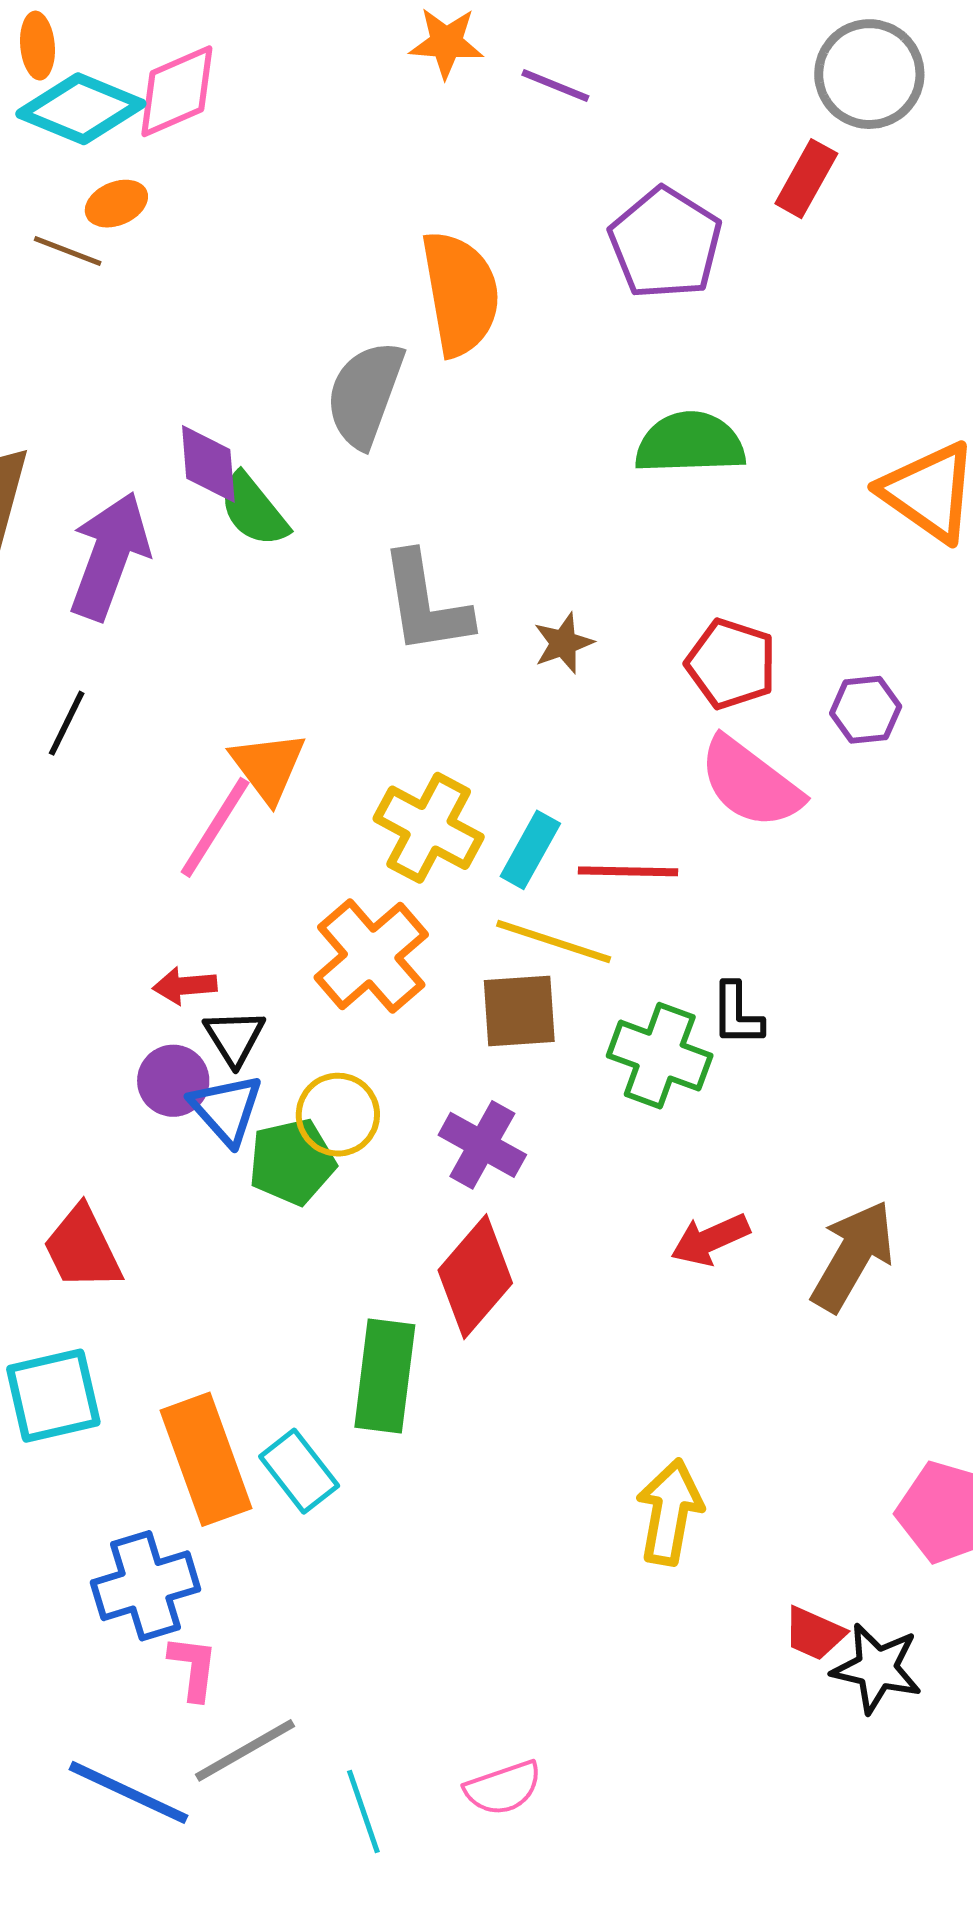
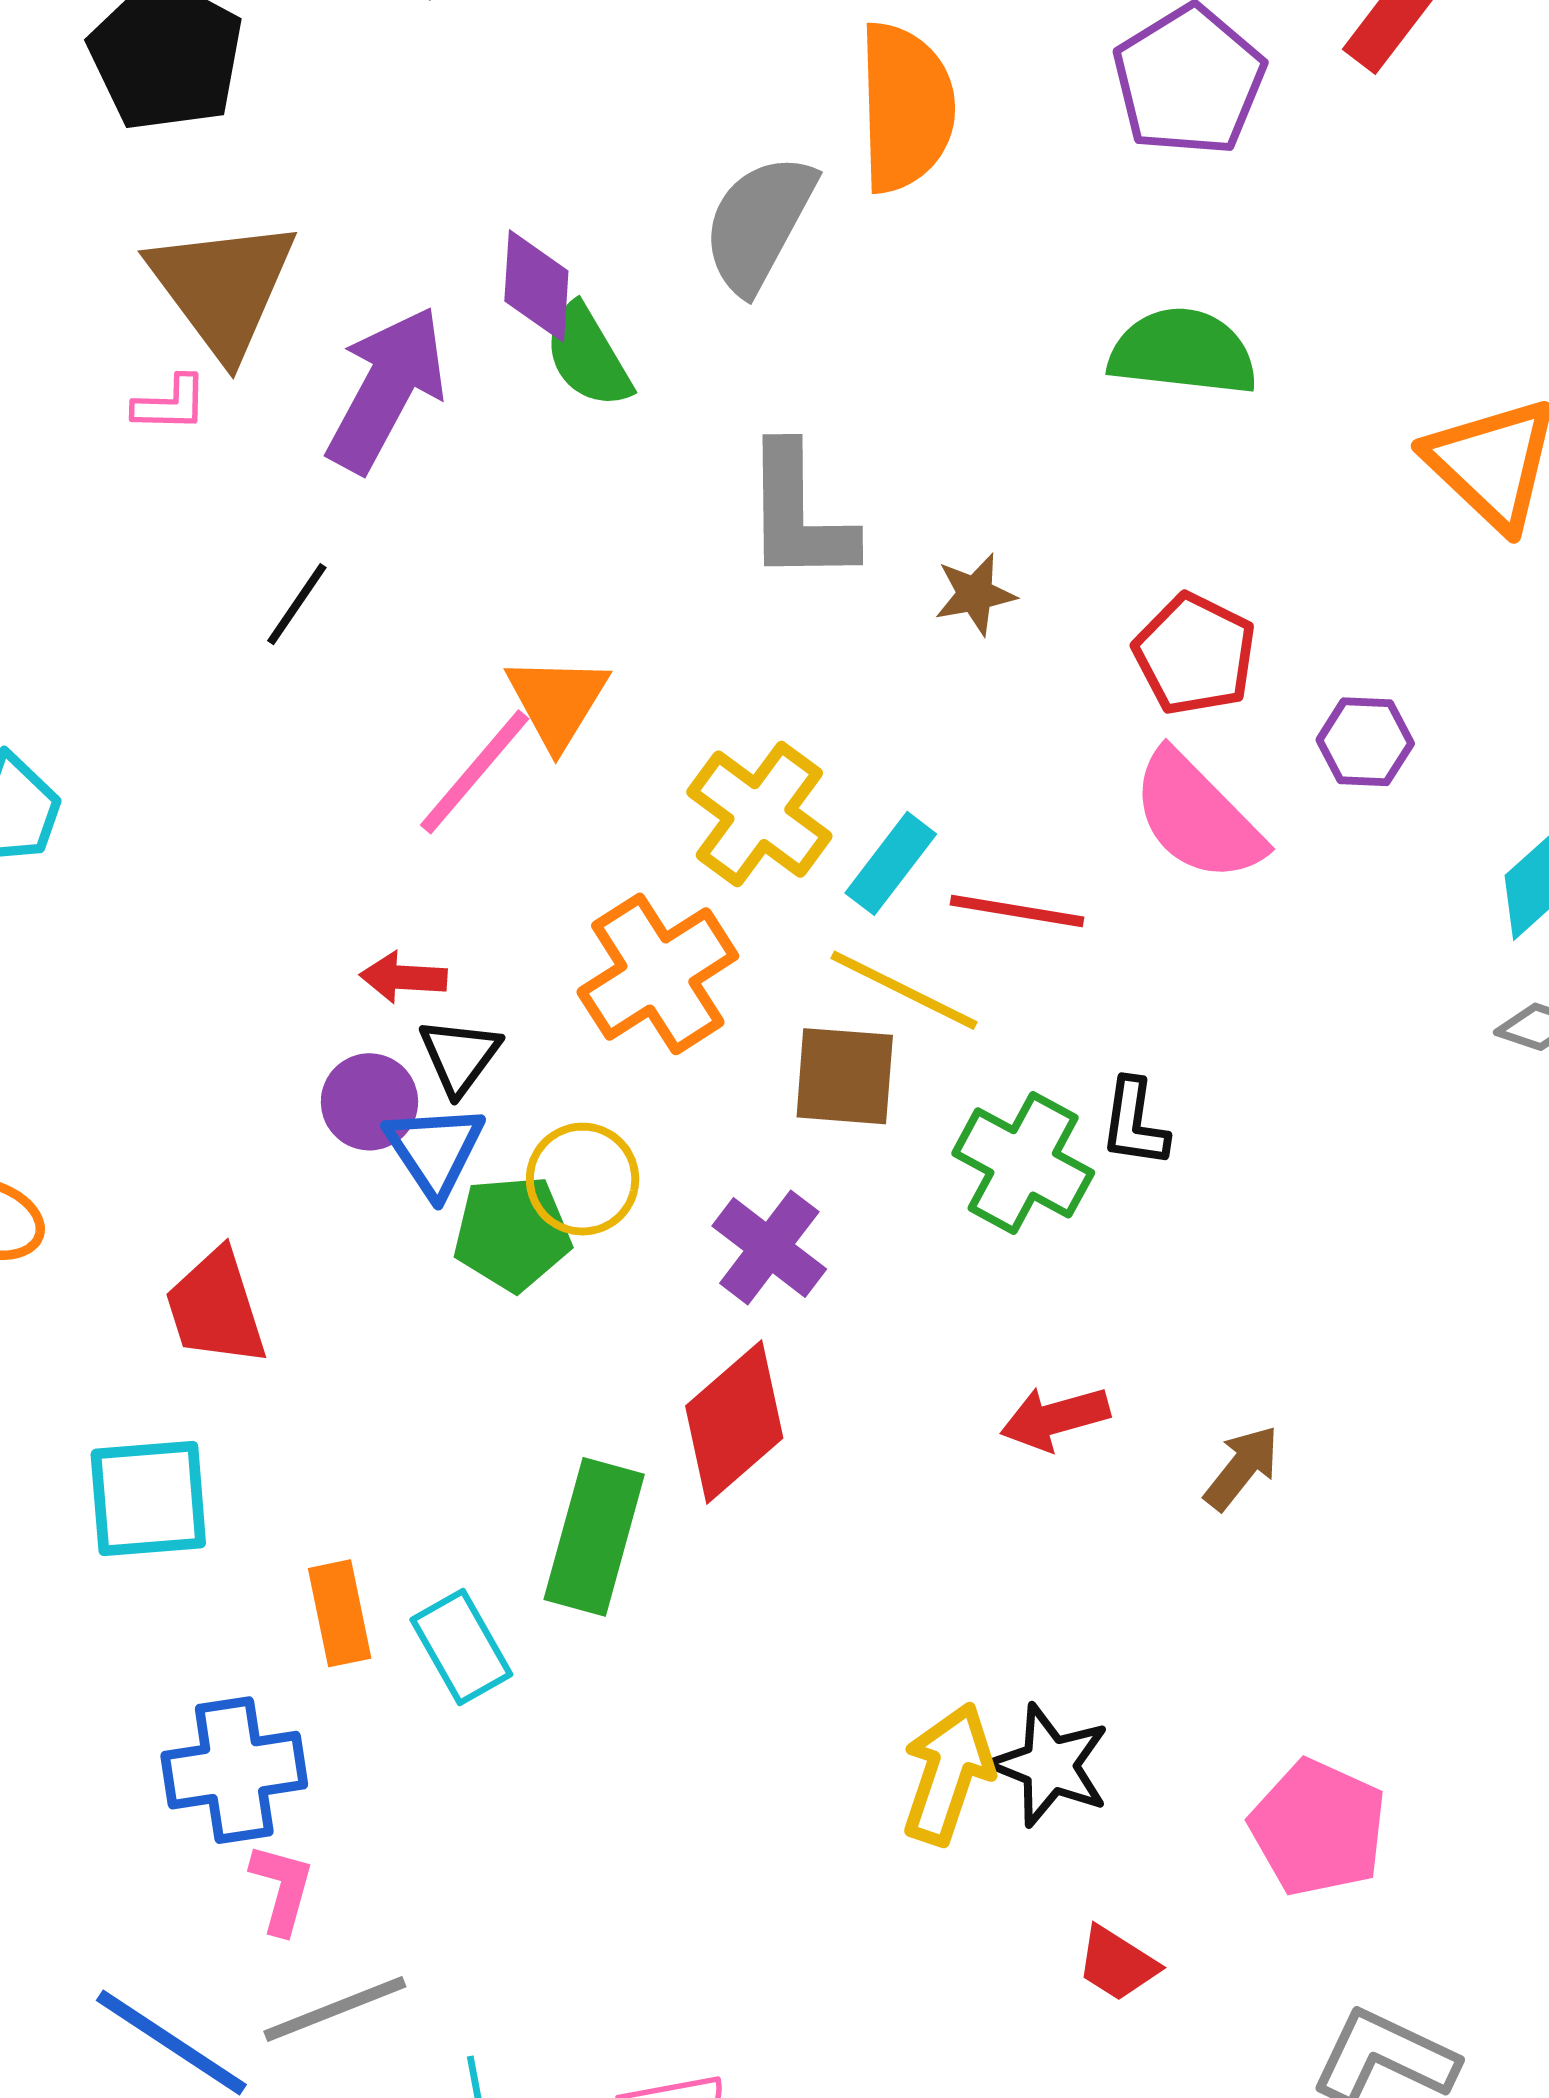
brown arrow: (853, 1256) -> (1242, 1468), size x0.6
orange rectangle: (206, 1459) -> (340, 1613), size x0.6
black star: (877, 1668) -> (1050, 1765), moved

